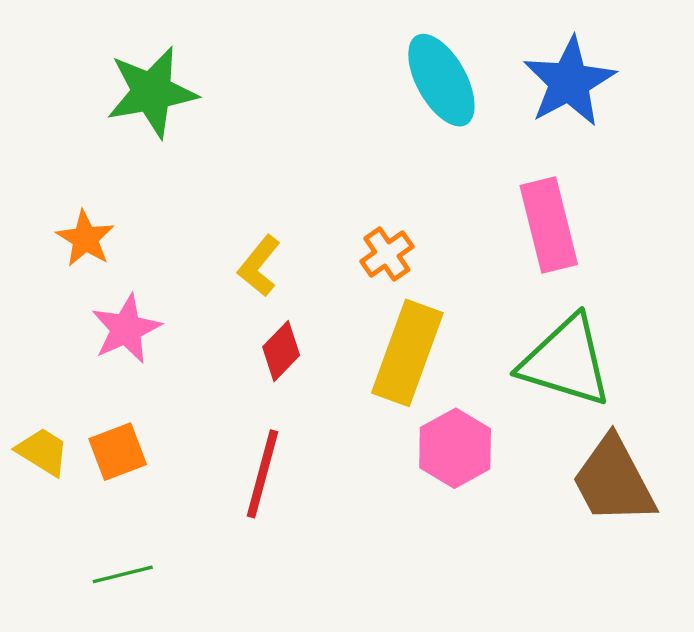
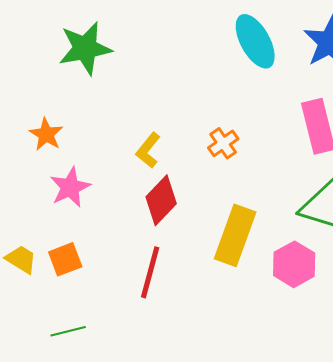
red diamond: (281, 351) -> (161, 200), size x1.4
yellow rectangle: (407, 353) -> (235, 235), moved
pink hexagon: (455, 448) -> (294, 264), moved

